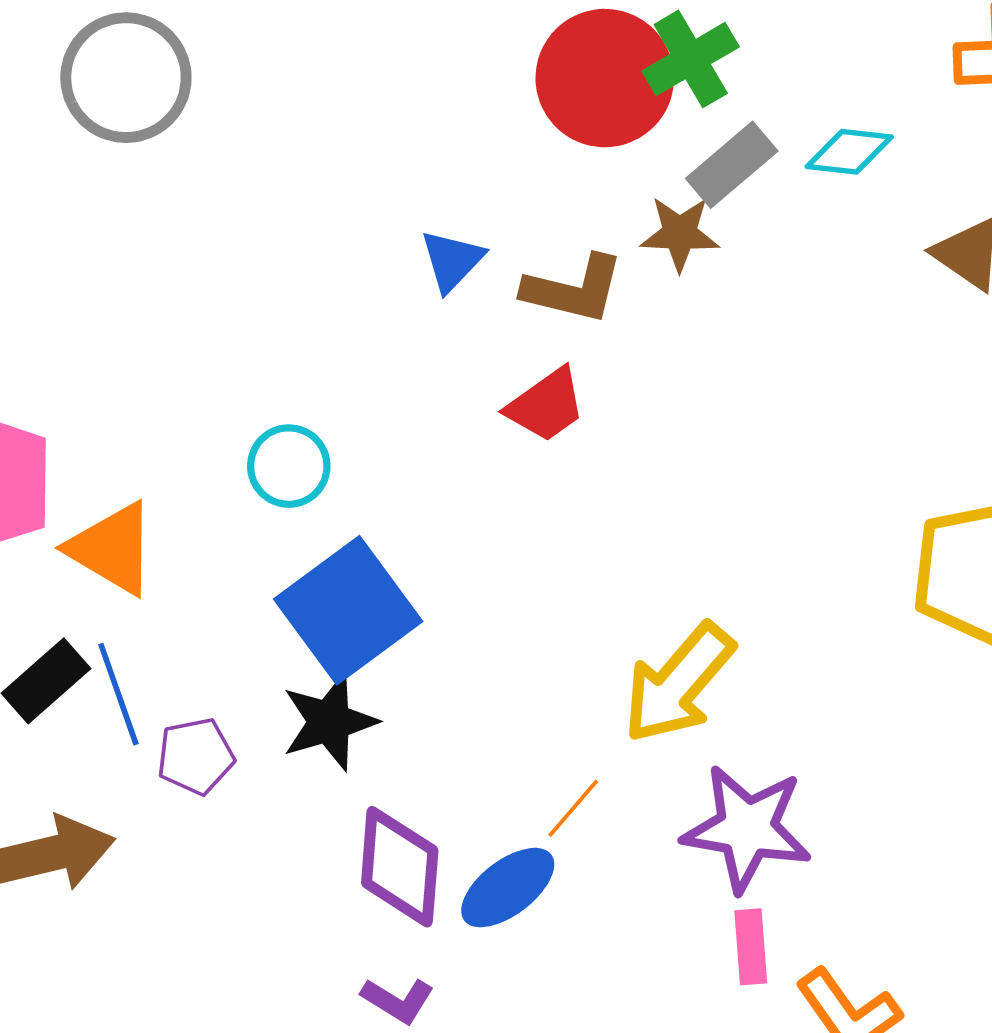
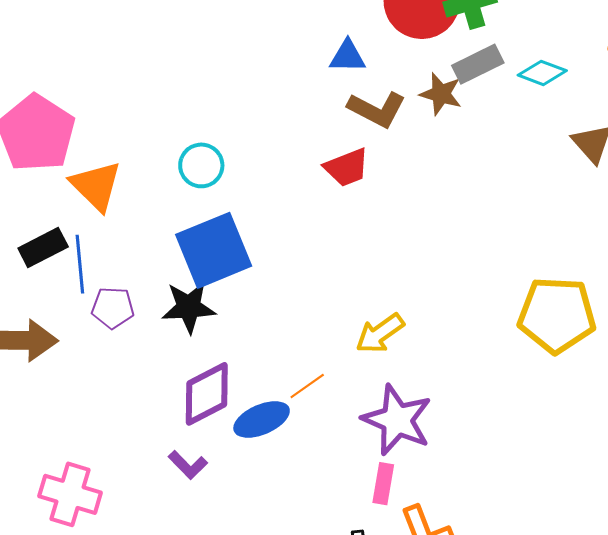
blue triangle: (452, 261) -> (347, 56), moved, turned 33
yellow arrow: (678, 683) -> (380, 333), size x0.7
purple diamond: (400, 867) -> (207, 394), turned 44

